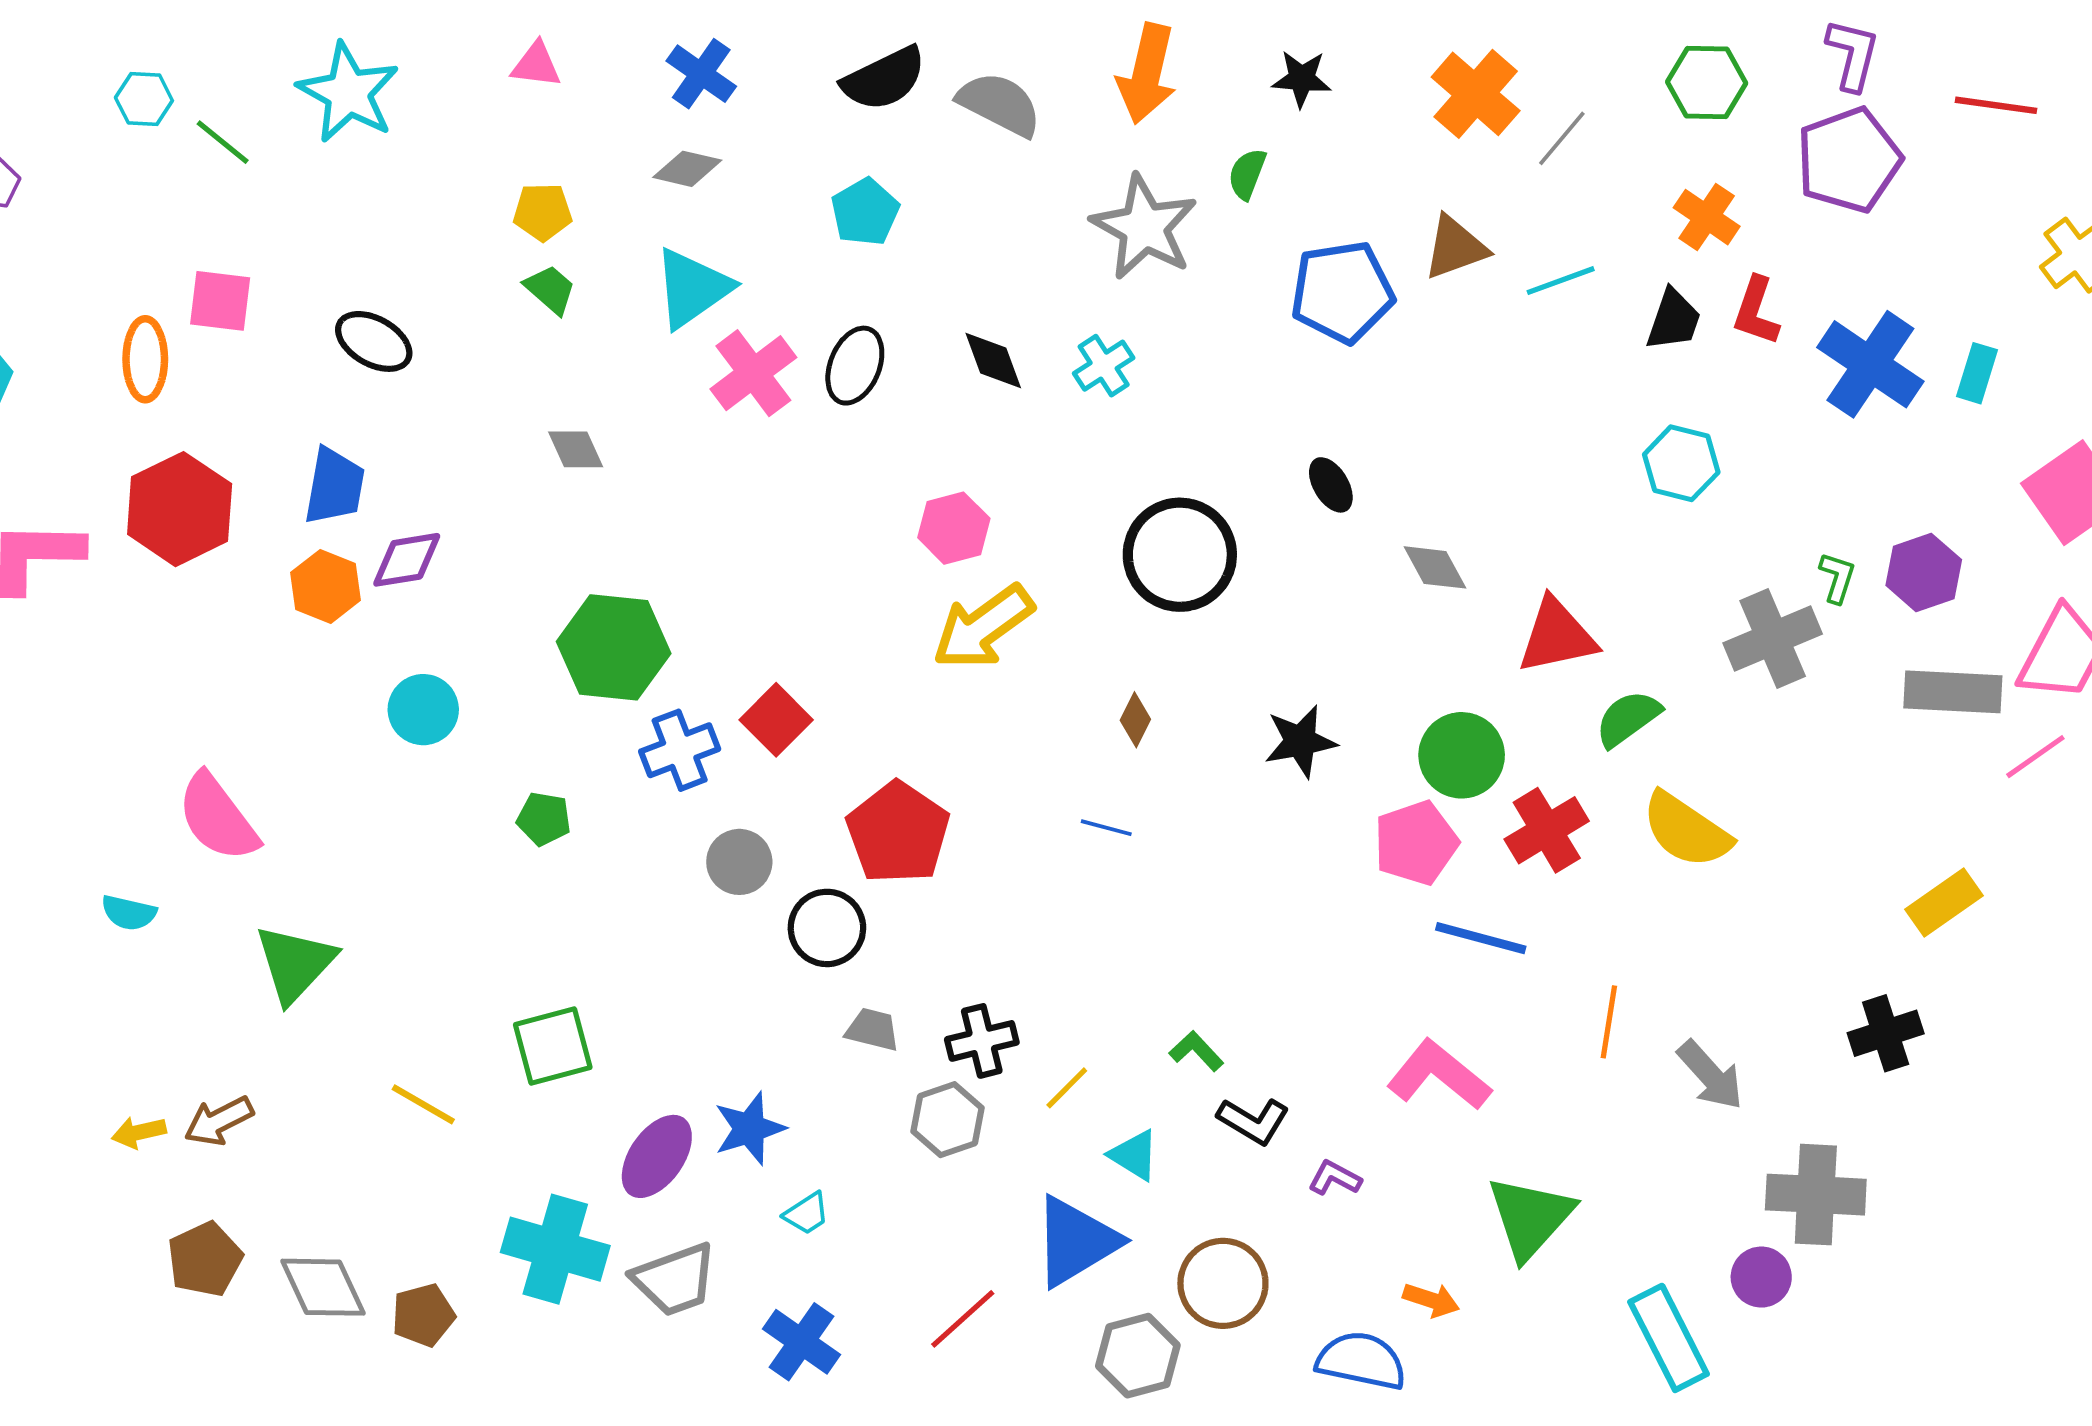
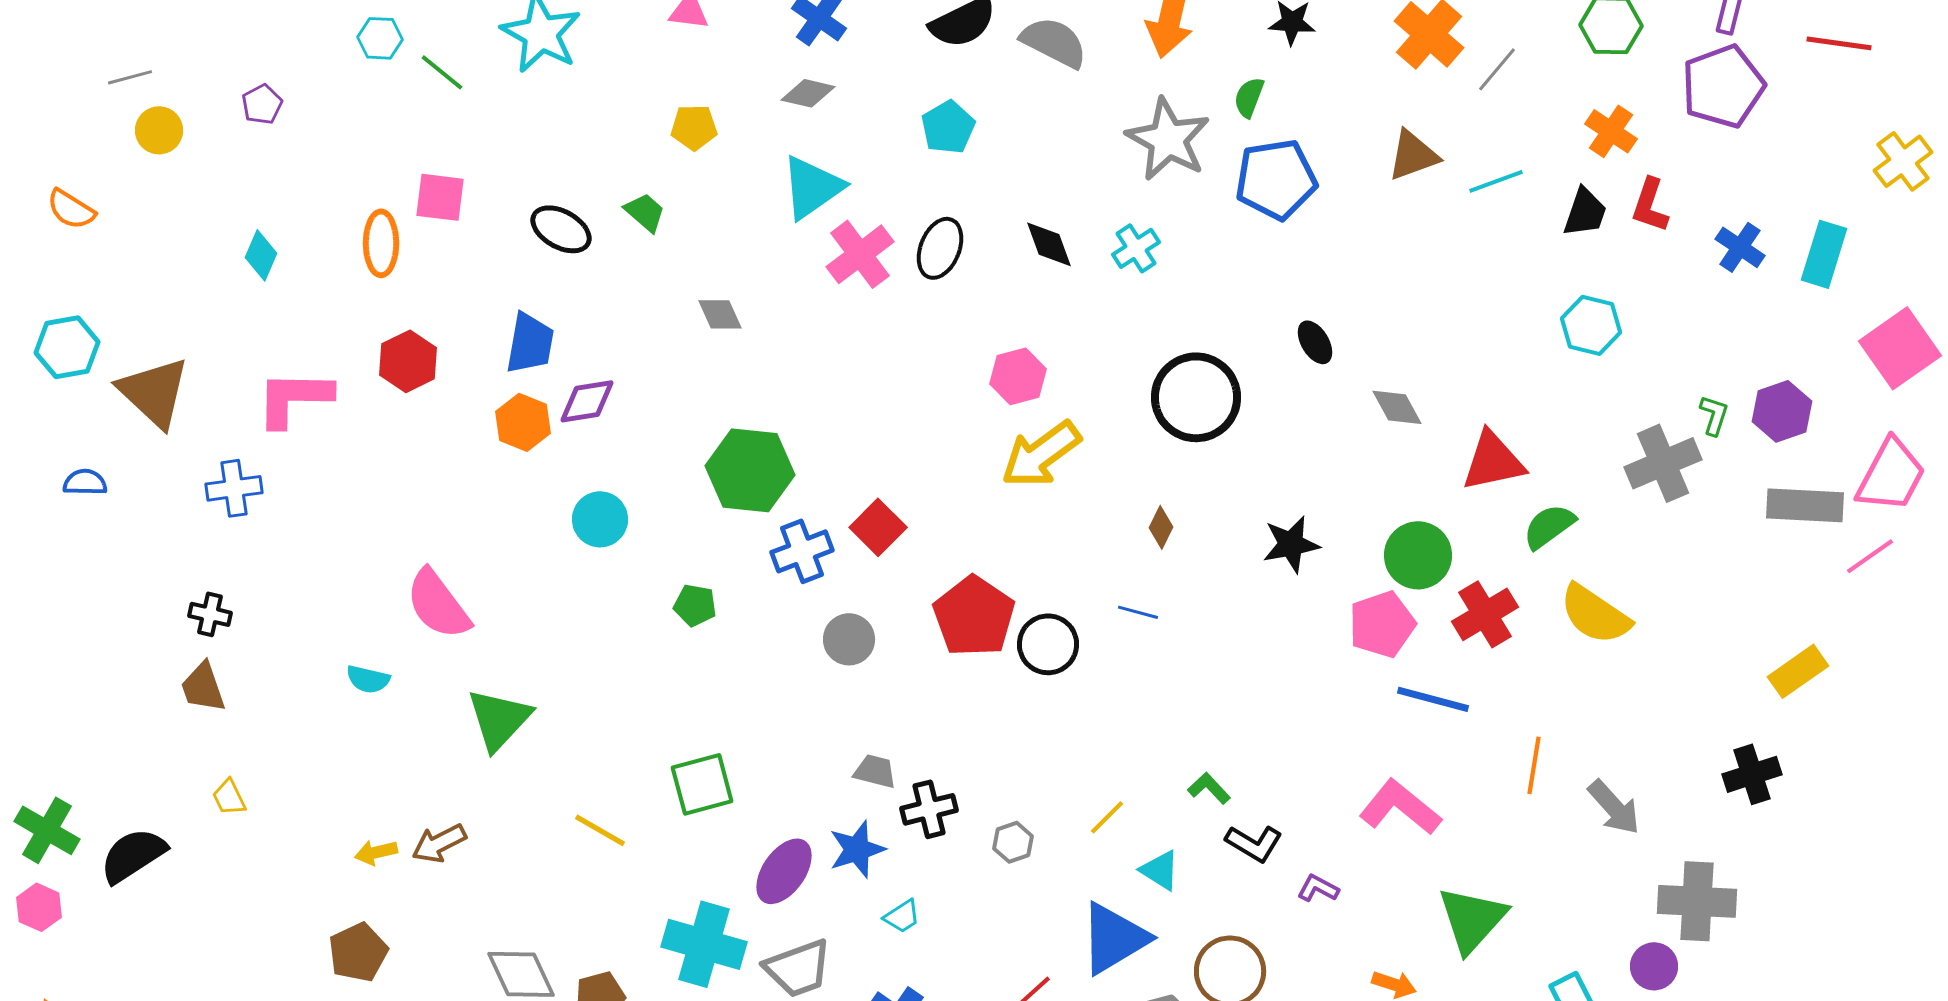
green trapezoid: (550, 289) -> (645, 212), moved
blue pentagon: (1342, 292) -> (1276, 179), moved
blue cross: (1870, 364) -> (1740, 247), size x0.6
cyan rectangle: (1977, 373) -> (1824, 254), size x1.4
red hexagon: (180, 509) -> (408, 361), size x0.7
black circle: (827, 928) -> (1048, 644), moved
gray trapezoid: (873, 1029) -> (875, 771), moved
black cross: (982, 1041) -> (929, 809), moved
gray hexagon: (948, 1120) -> (1013, 842), size x0.7
brown pentagon: (205, 1259) -> (358, 952), moved

